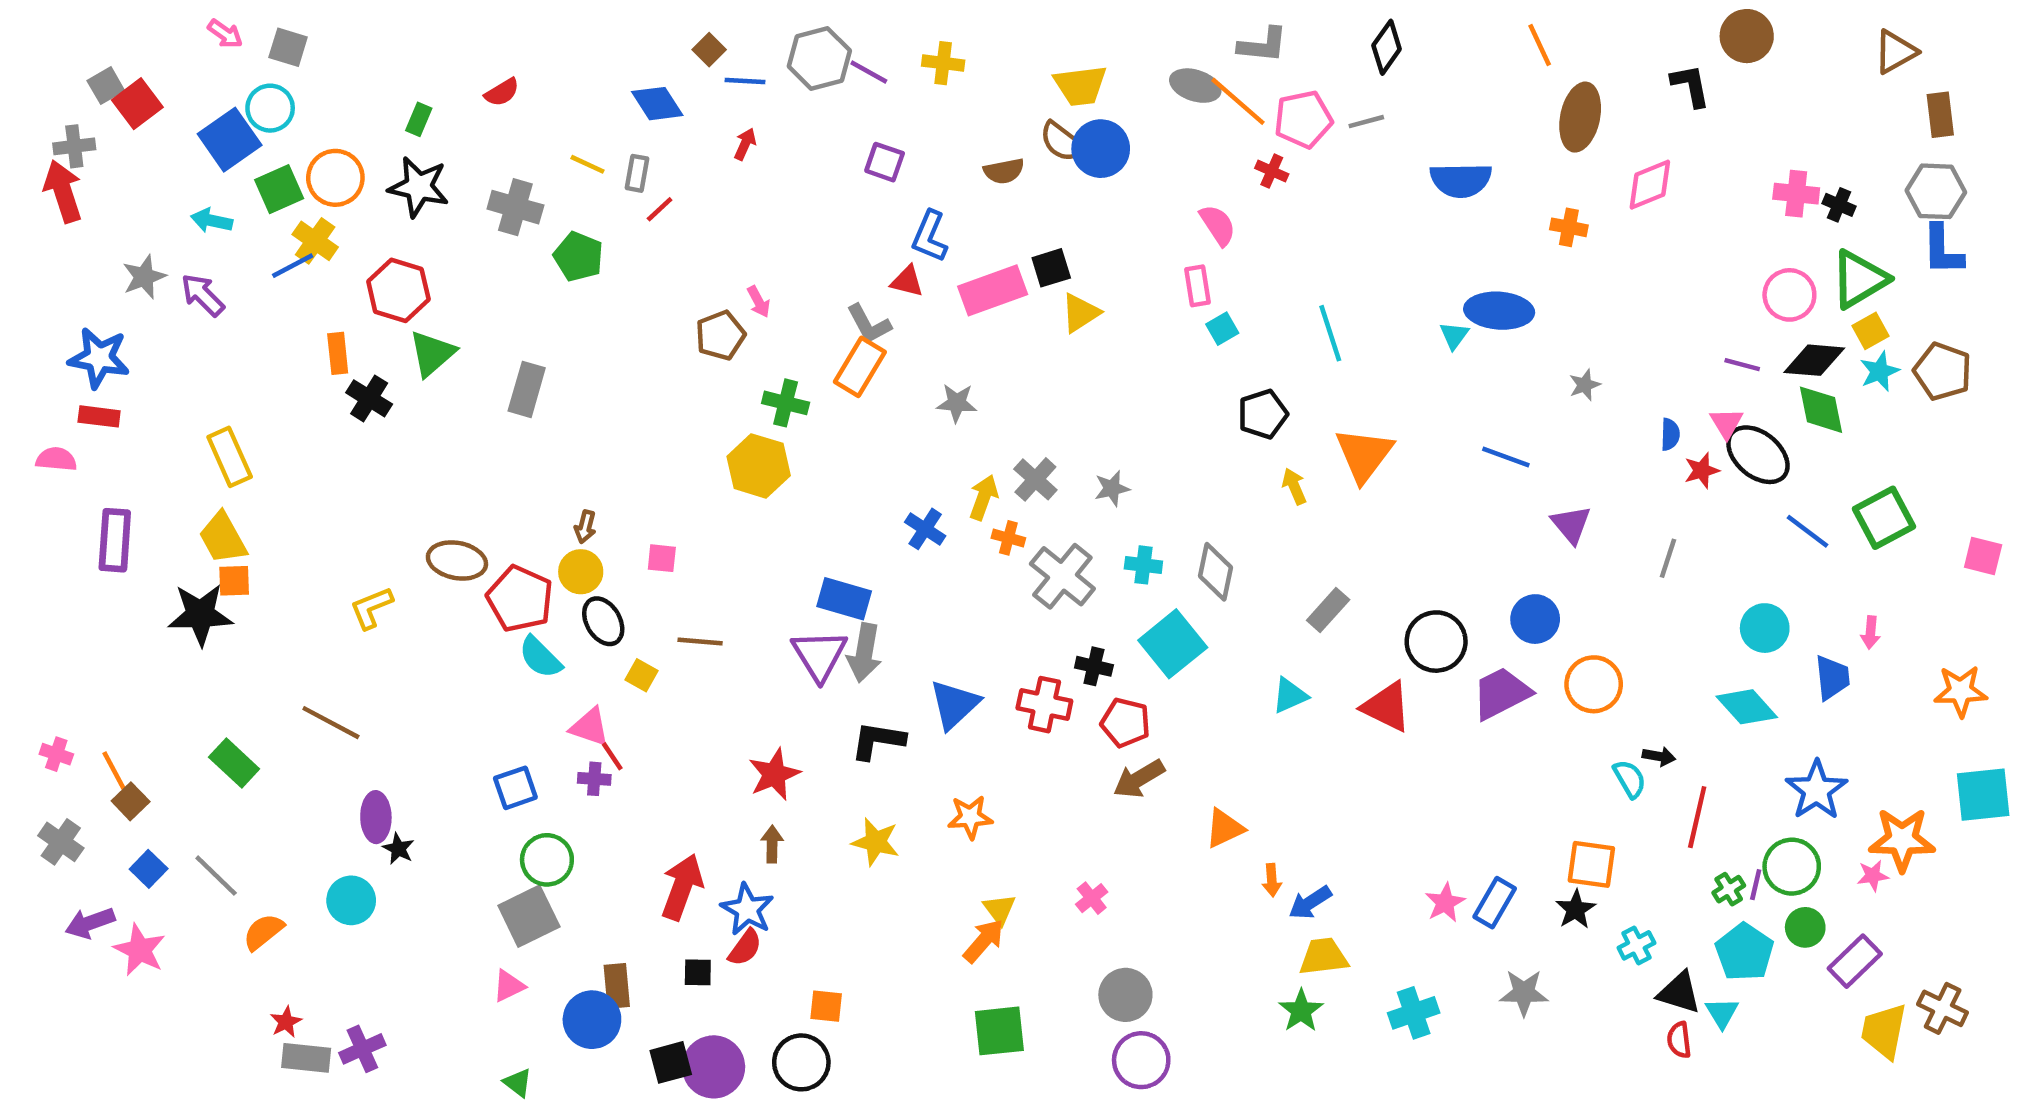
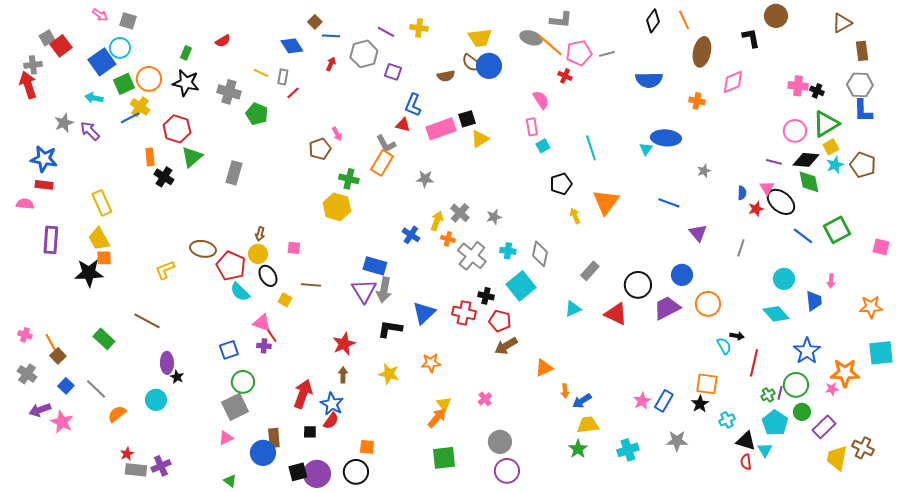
black diamond: (1387, 47) -> (653, 21), moved
gray hexagon: (819, 59) -> (364, 54), moved

